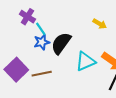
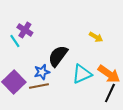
cyan line: (41, 29) -> (15, 41), moved
blue star: (42, 42) -> (42, 72), moved

